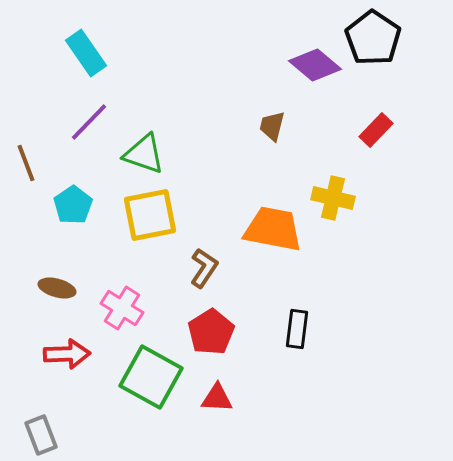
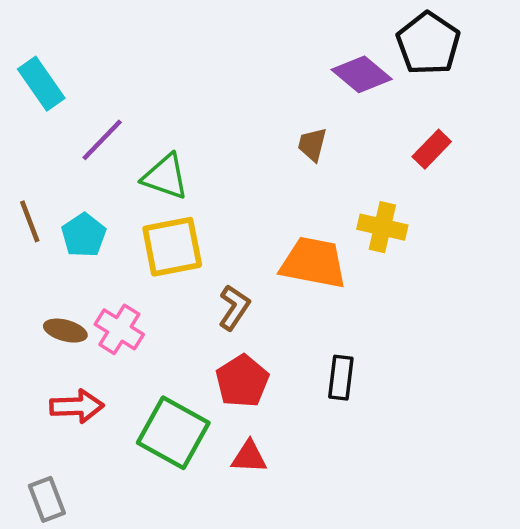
cyan rectangle: (86, 53) -> (41, 84), moved
brown line: (26, 163) -> (30, 221), moved
pink cross: (122, 308) -> (119, 329), moved

